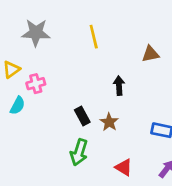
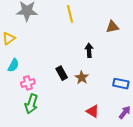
pink cross: (36, 84) -> (28, 83), moved
green arrow: (79, 152) -> (31, 104), moved

